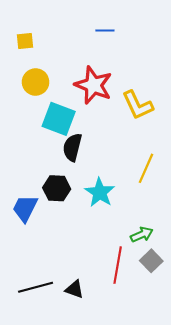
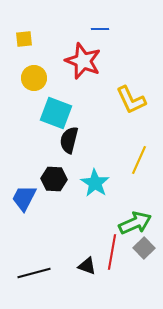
red star: (93, 85) -> (83, 61), moved
green arrow: (142, 235) -> (135, 223), size x1.5
black triangle: (74, 289) -> (87, 266), moved

